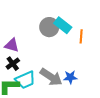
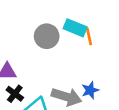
cyan rectangle: (63, 25) -> (75, 28), moved

